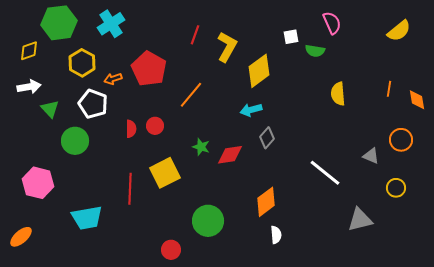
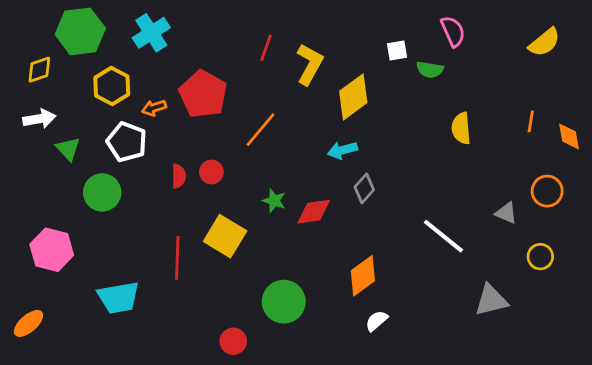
yellow square: (165, 173) -> (225, 236), turned -32
white semicircle: (276, 235) -> (377, 321), turned -126

